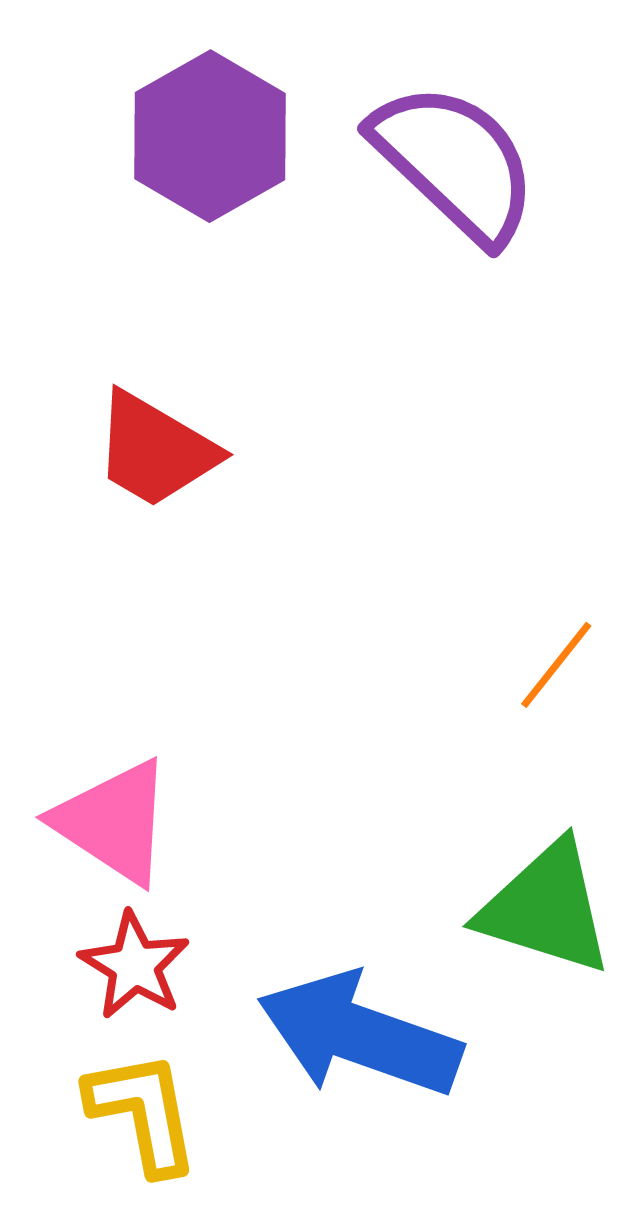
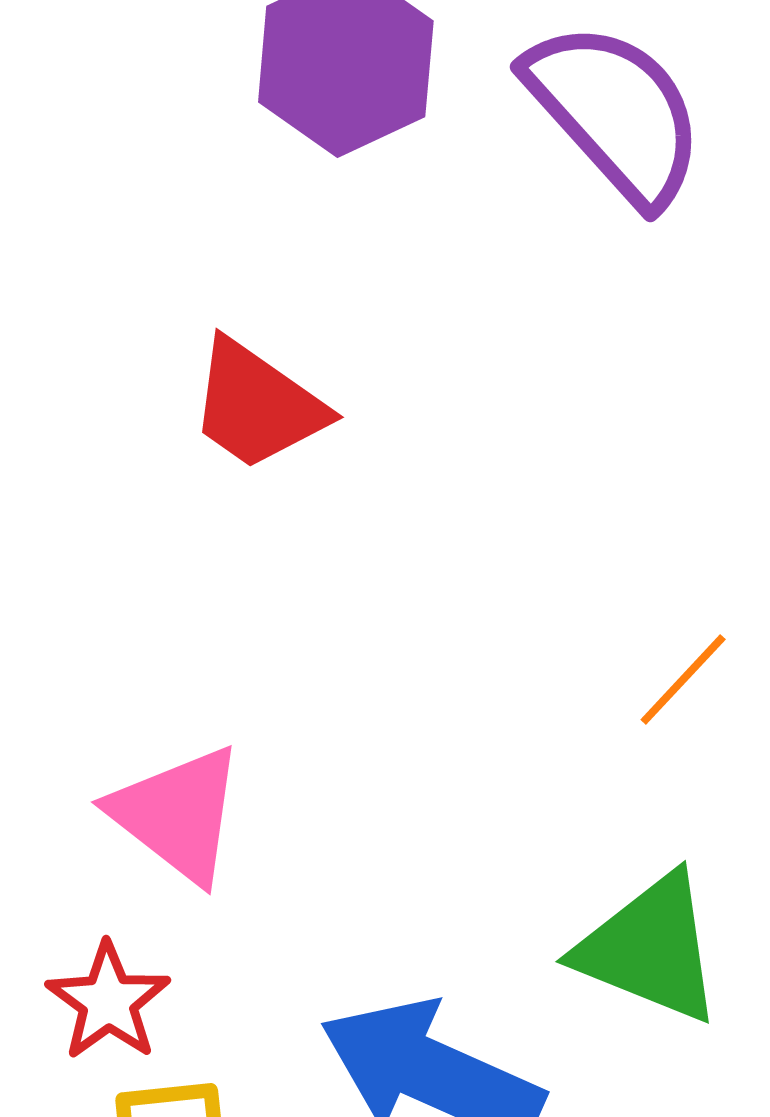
red star: (135, 965) -> (108, 1001), moved

